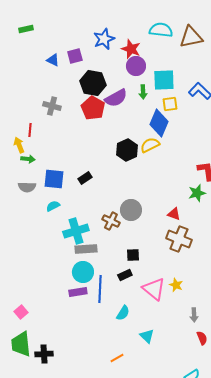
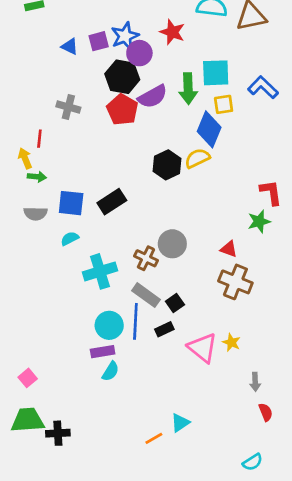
blue star: (104, 39) -> (125, 36), moved
purple circle: (136, 66) -> (139, 53), moved
green arrow: (143, 92) -> (188, 89), size x1.6
black rectangle: (85, 178) -> (112, 202), size x1.5
gray rectangle: (86, 249) -> (146, 295), moved, turned 40
black square: (133, 255) -> (175, 303), turned -32
blue line: (100, 289) -> (135, 321), moved
cyan semicircle: (123, 313) -> (110, 371), moved
cyan triangle: (147, 336) -> (180, 423), moved, turned 42
green trapezoid: (21, 344) -> (28, 420), turned 92

